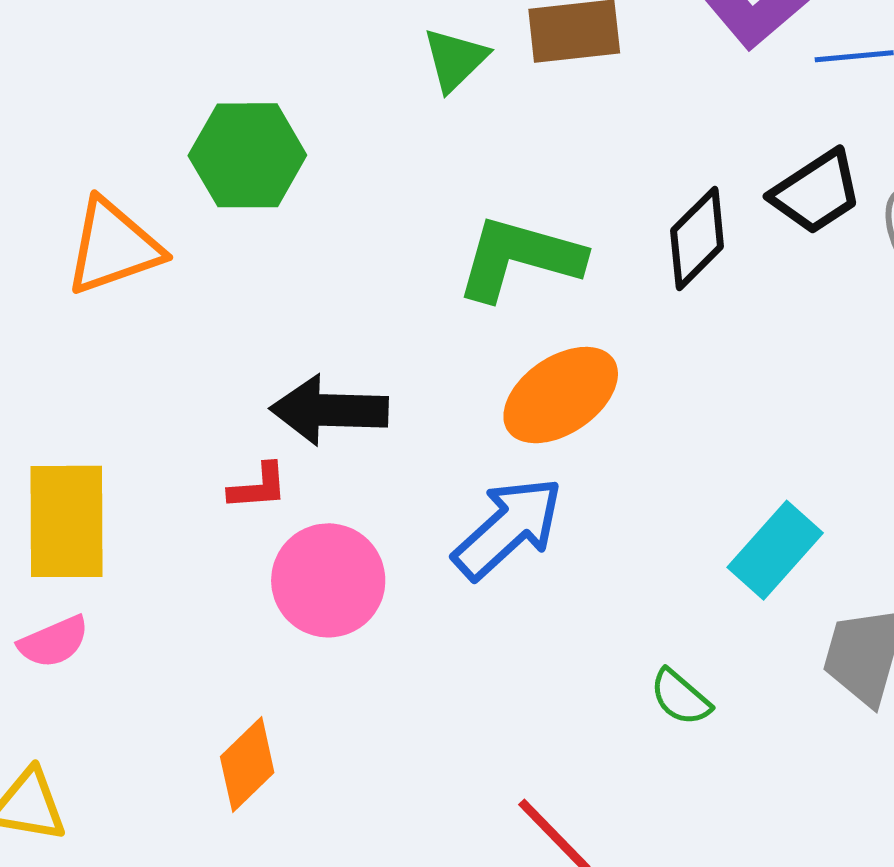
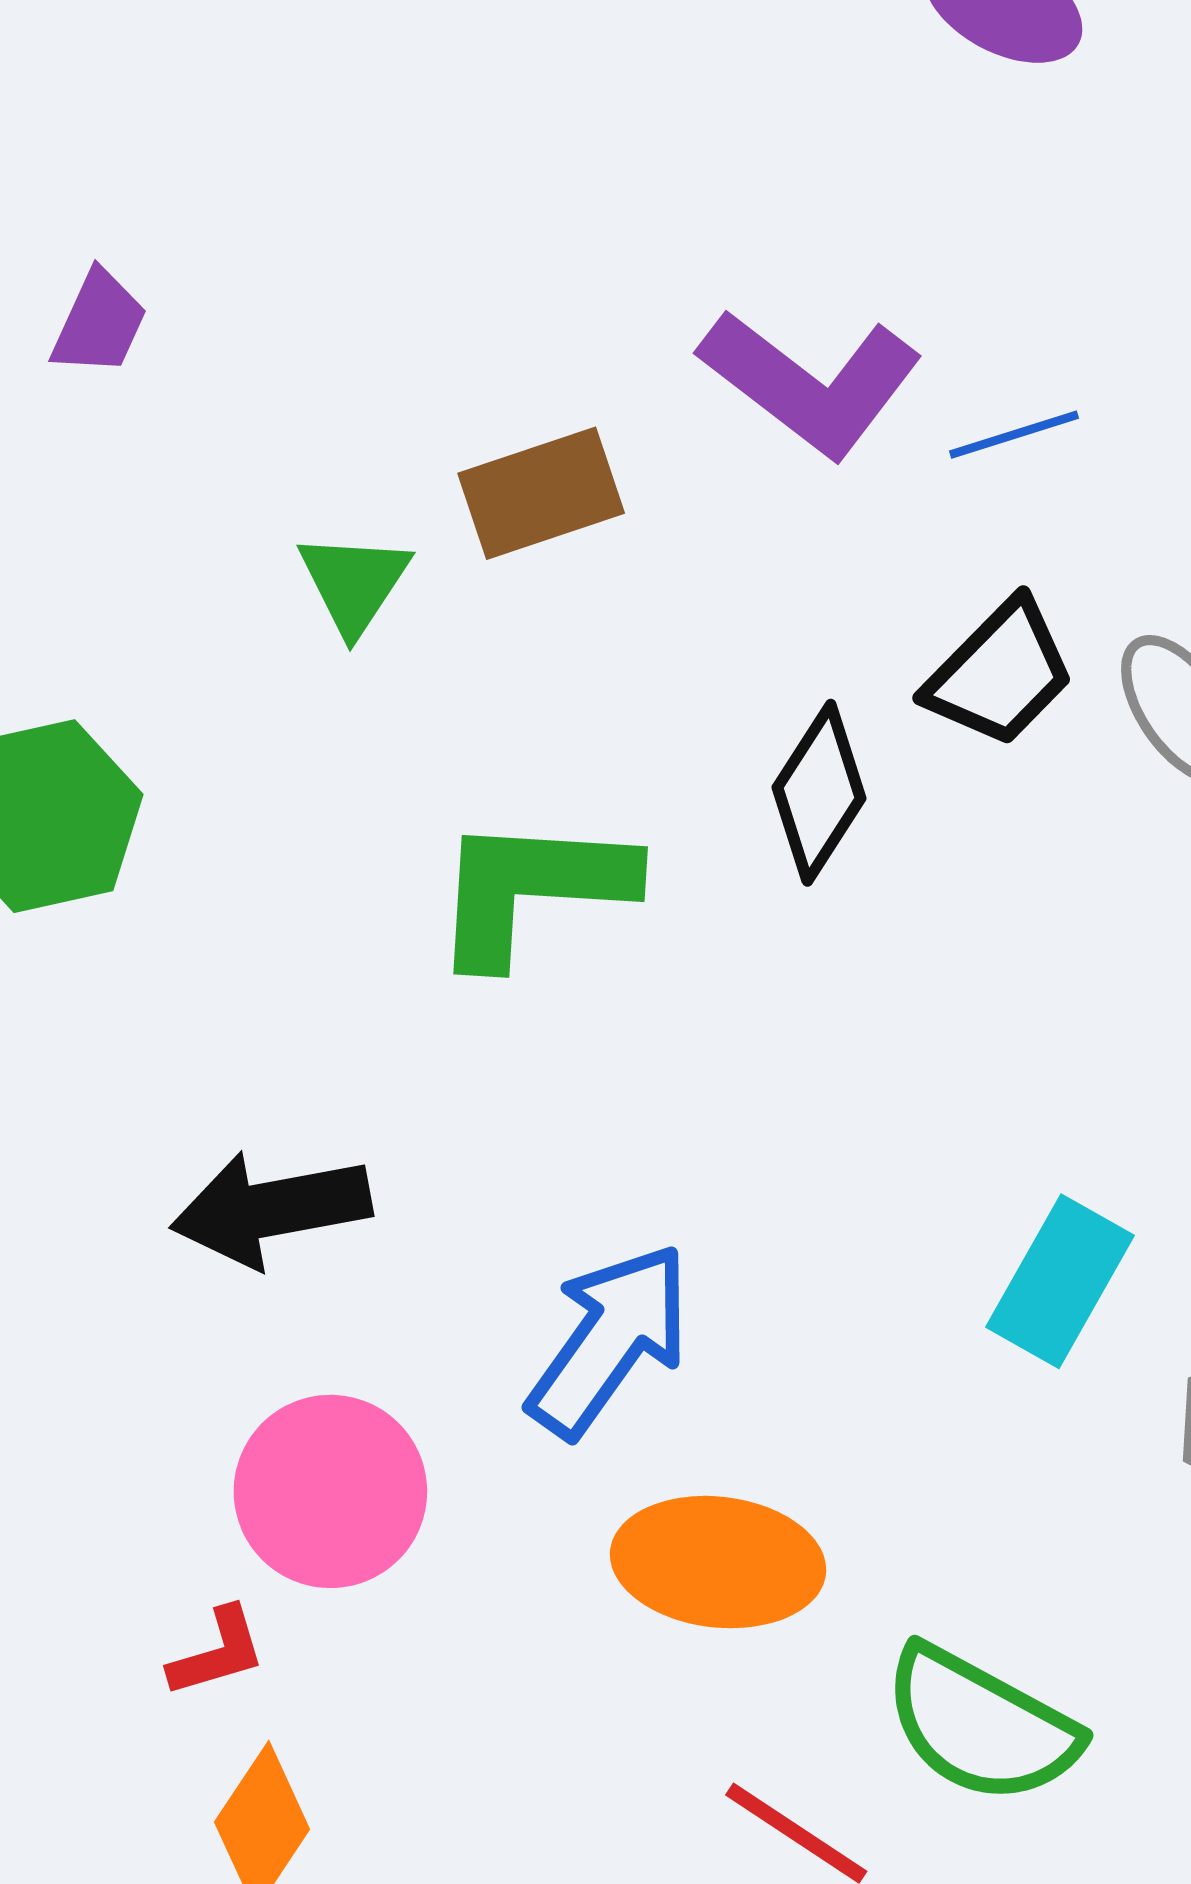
orange ellipse: (561, 395) -> (718, 1562), moved, turned 53
red L-shape: (258, 487) -> (217, 1652), moved
green semicircle: (680, 697) -> (981, 1725), moved, size x1.8

